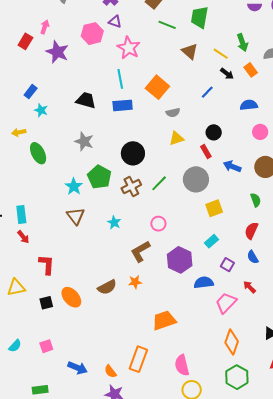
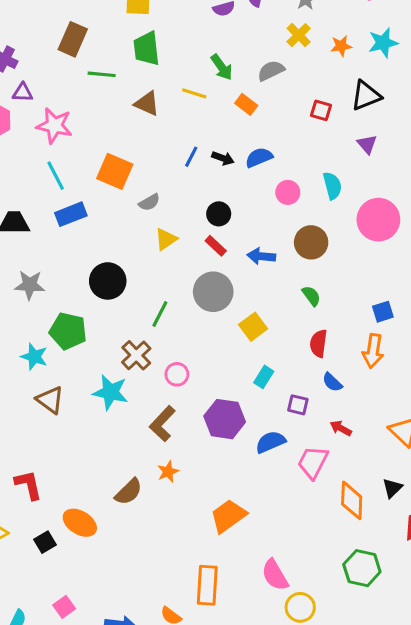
black arrow: (227, 74) -> (223, 158), moved
brown cross: (131, 187) -> (136, 355), moved
cyan star: (114, 222) -> (110, 392), size x1.6
orange diamond: (232, 342) -> (352, 500), moved

